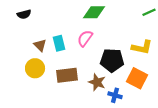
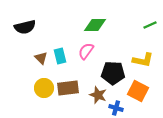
black semicircle: (24, 14) -> (25, 27), size x1.5
yellow circle: (35, 68) -> (44, 88), moved

